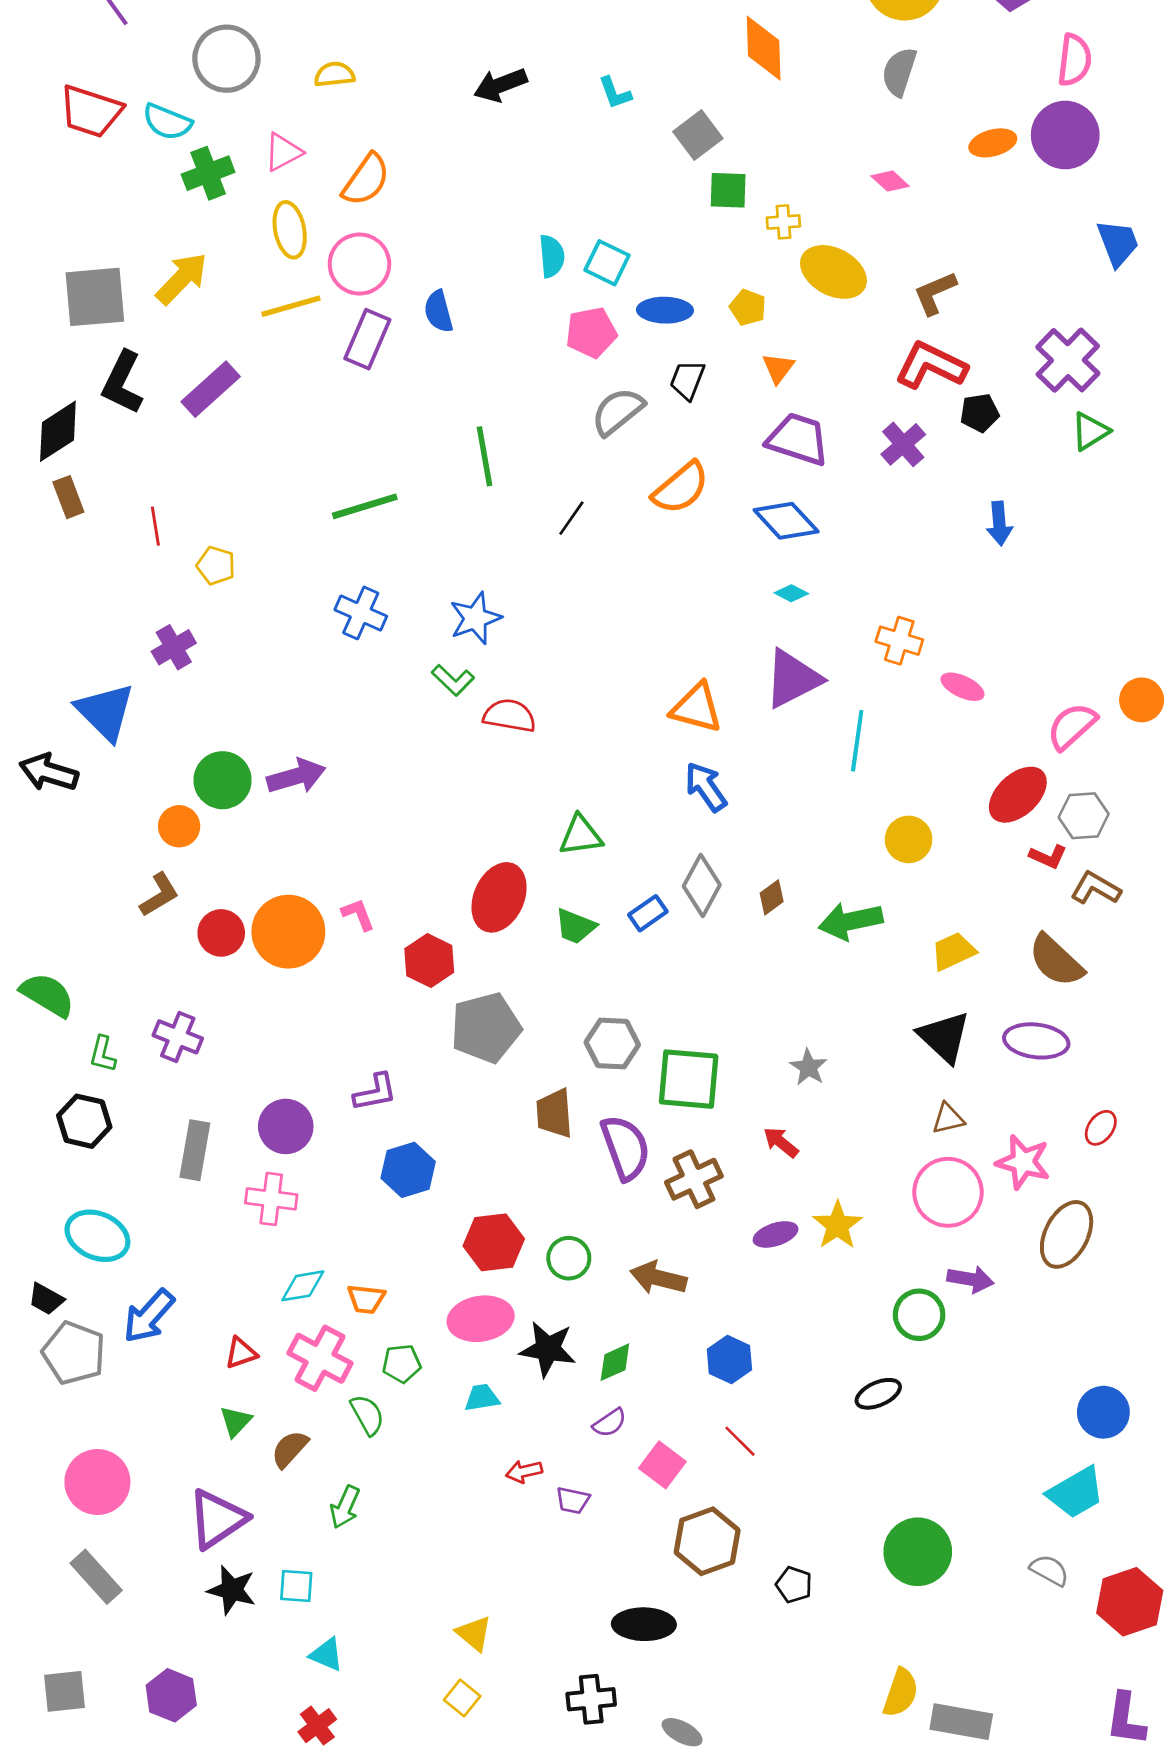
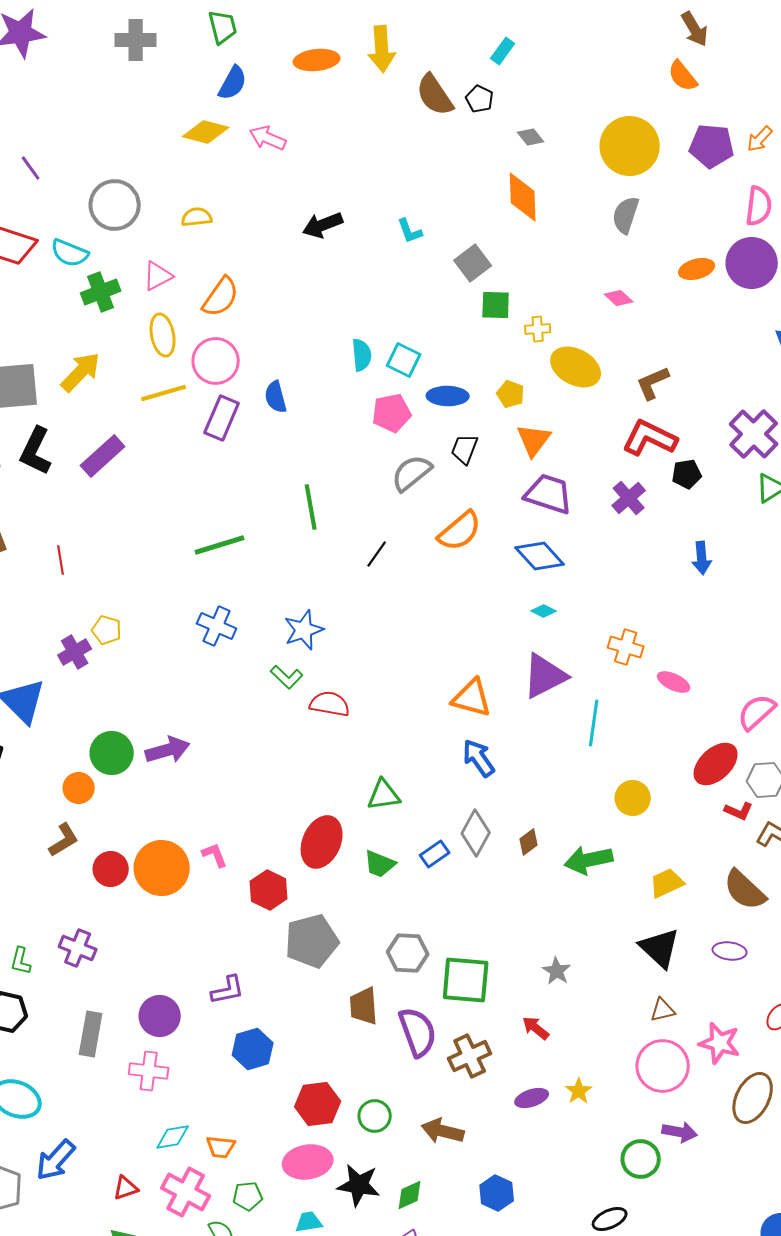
orange triangle: (778, 368) -> (534, 440), size x1.4
yellow pentagon: (216, 566) -> (107, 630), moved
purple ellipse: (1036, 1041) -> (730, 951), size x0.7
yellow star: (837, 1225) -> (579, 1091), size x0.7

